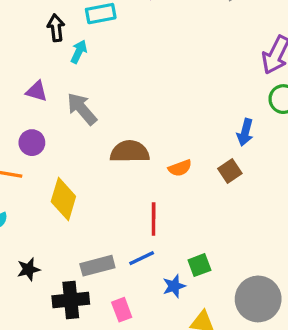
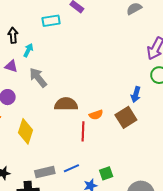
black arrow: (56, 28) -> (13, 35), moved
cyan arrow: (79, 52) -> (28, 50), moved
brown square: (230, 171) -> (126, 117), size x1.5
red line: (154, 219) -> (83, 131), moved

